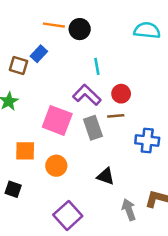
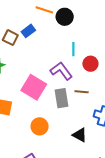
red circle: (121, 94) -> (90, 64), moved
orange circle: (56, 166) -> (40, 126), moved
black triangle: (106, 176) -> (80, 135), moved

